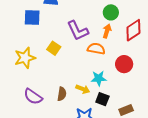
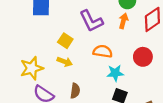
orange semicircle: (96, 49) -> (103, 51), moved
yellow star: (25, 58) -> (32, 68), moved
yellow arrow: (83, 89) -> (65, 62), moved

